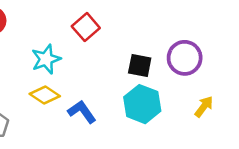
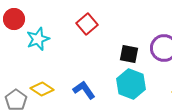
cyan star: (46, 59) -> (38, 39), moved
yellow diamond: (45, 95) -> (42, 89), moved

